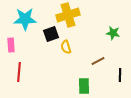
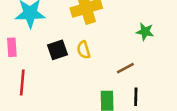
black square: (51, 34) -> (58, 50), moved
black line: (120, 75) -> (136, 97), moved

